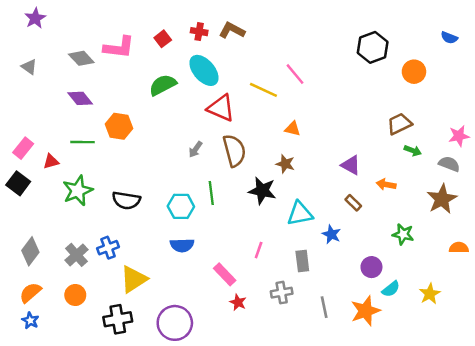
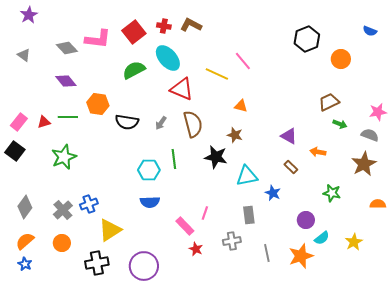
red square: (163, 39) -> (134, 32), size x1.6
red triangle: (51, 161) -> (44, 122), moved
black semicircle: (126, 200) -> (127, 122), moved
pink line: (259, 250) -> (205, 213), moved

